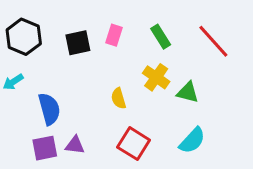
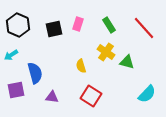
cyan semicircle: (192, 141) -> (147, 94), moved
purple square: (45, 148) -> (16, 90), moved

